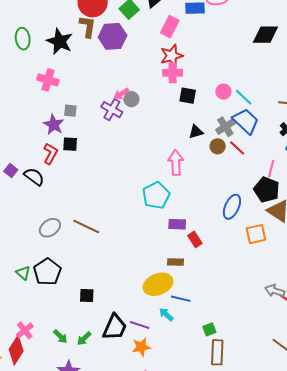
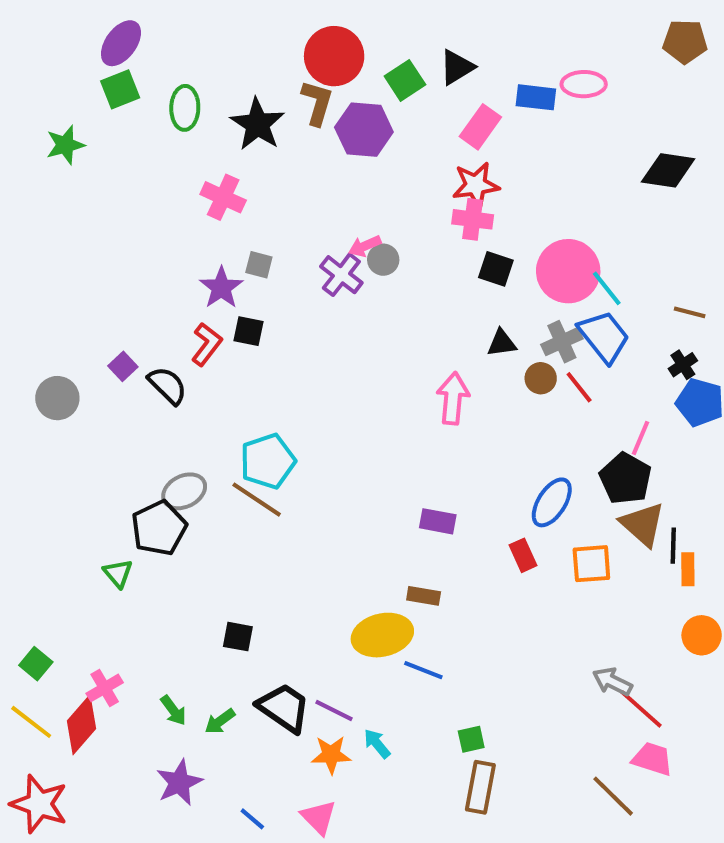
pink circle: (223, 92) -> (568, 271), size x2.0
cyan pentagon: (156, 195) -> (268, 461), moved
red rectangle: (195, 239) -> (523, 555), moved
black pentagon: (47, 272) -> (159, 528), moved
cyan arrow: (166, 314) -> (377, 744), moved
black trapezoid: (115, 327) -> (284, 708), turned -88

